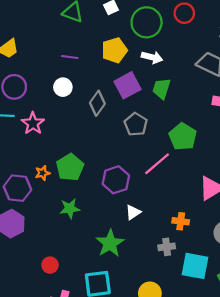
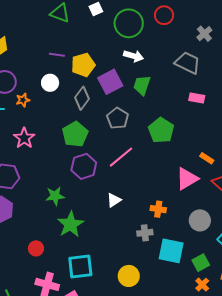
yellow pentagon: (114, 50) -> (83, 65), moved
pink star: (33, 123) -> (24, 138), moved
pink line: (157, 164) -> (121, 157), moved
green pentagon: (70, 167) -> (75, 134), moved
orange star: (43, 173) -> (23, 100), moved
purple hexagon: (116, 180) -> (84, 166), moved
green star: (110, 243) -> (70, 224), moved

